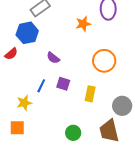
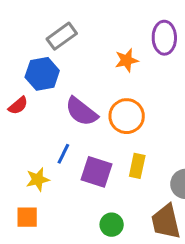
purple semicircle: (53, 58) -> (81, 112), size x1.6
orange circle: (104, 61) -> (127, 116), moved
purple square: (63, 84) -> (96, 172), moved, size x1.5

